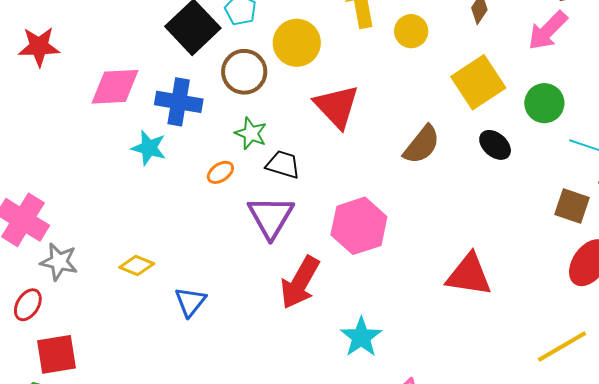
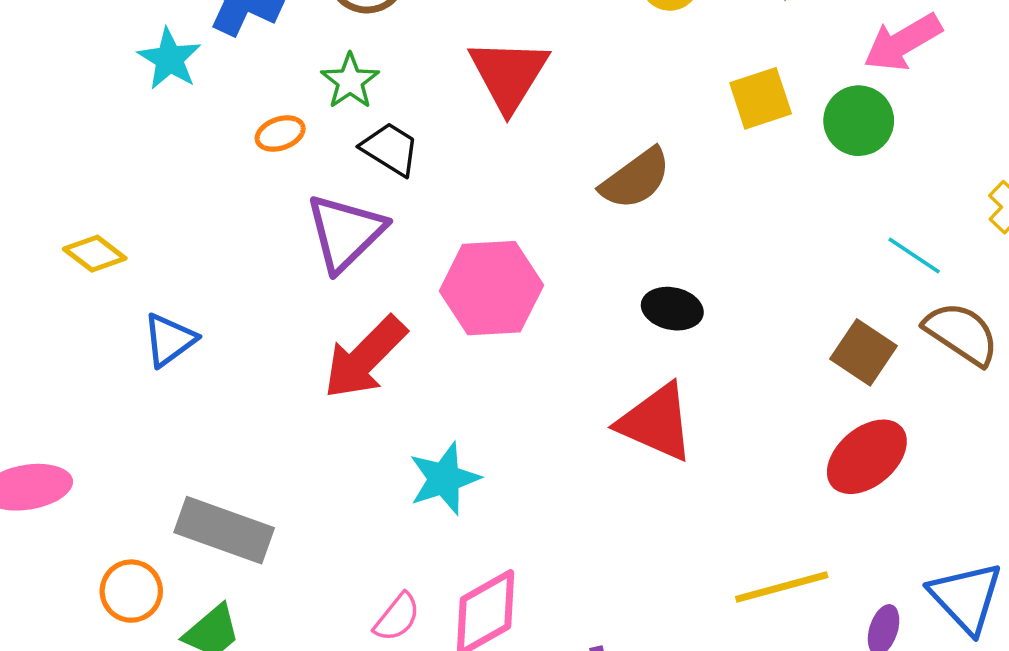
yellow square: (478, 82) -> (761, 98), size x0.7
green circle: (544, 103) -> (859, 121), moved
black ellipse: (495, 145) -> (672, 309), moved, turned -44

